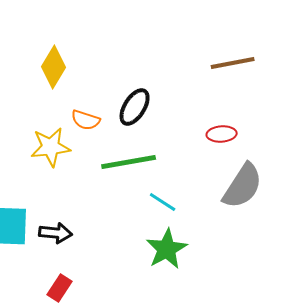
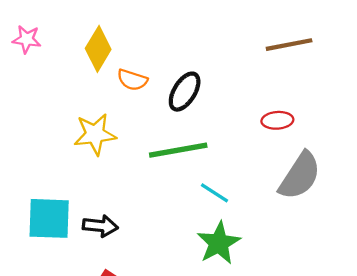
orange semicircle: (86, 120) -> (132, 80), moved

